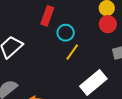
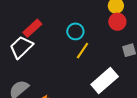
red rectangle: (47, 16) -> (32, 28), moved, turned 30

